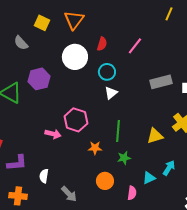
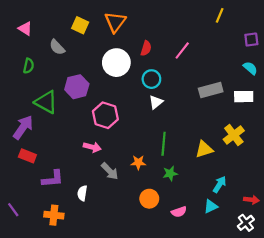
pink hexagon: (76, 120) -> (105, 115), moved
cyan triangle: (149, 178) -> (211, 206), moved
pink semicircle: (132, 193) -> (179, 212), turned 64
gray arrow: (69, 194) -> (110, 171), moved

